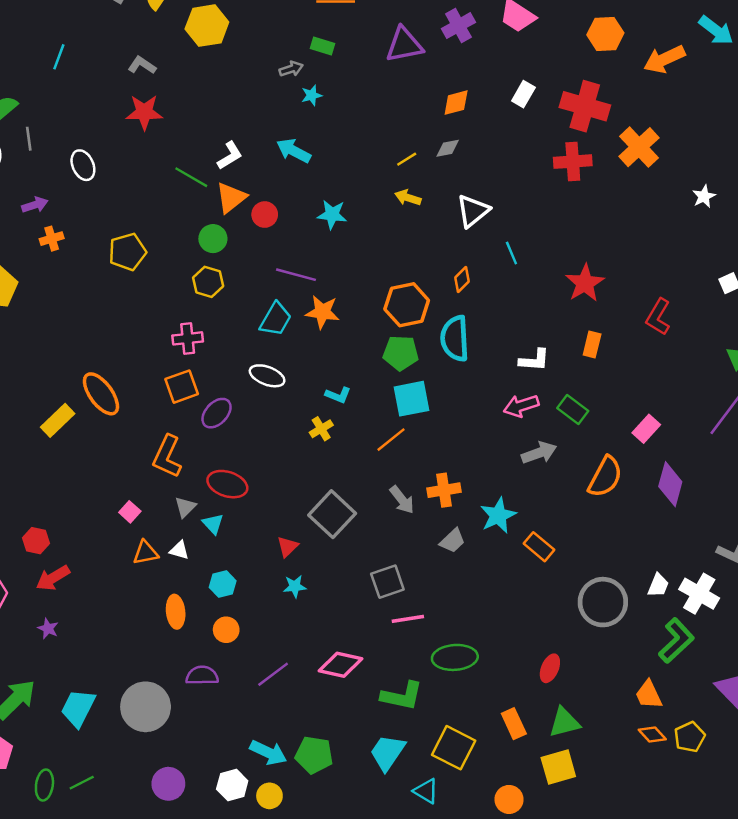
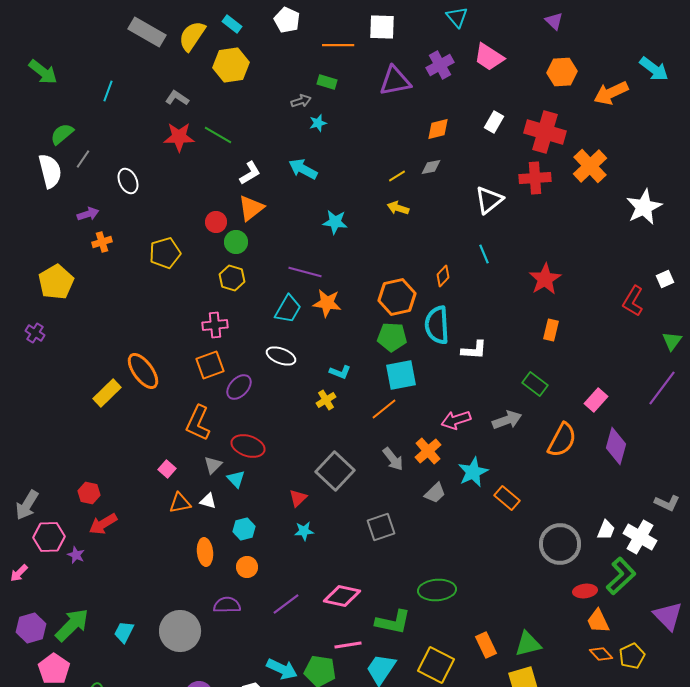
gray line: (29, 139) -> (83, 159), turned 42
green line: (191, 177) -> (218, 135), moved
white star: (704, 196) -> (644, 207), size x1.8
white triangle: (473, 211) -> (489, 200), moved
red circle: (265, 215) -> (216, 222), moved
red L-shape: (658, 317) -> (633, 301), moved
white L-shape: (534, 360) -> (474, 350), moved
pink arrow: (521, 406) -> (456, 420), moved
orange cross: (444, 490) -> (428, 451), turned -32
pink line: (408, 619) -> (348, 645), moved
purple star: (48, 629) -> (76, 555), moved
red ellipse: (550, 668) -> (585, 591), moved, turned 60
cyan trapezoid: (78, 708) -> (124, 632), size x0.7

